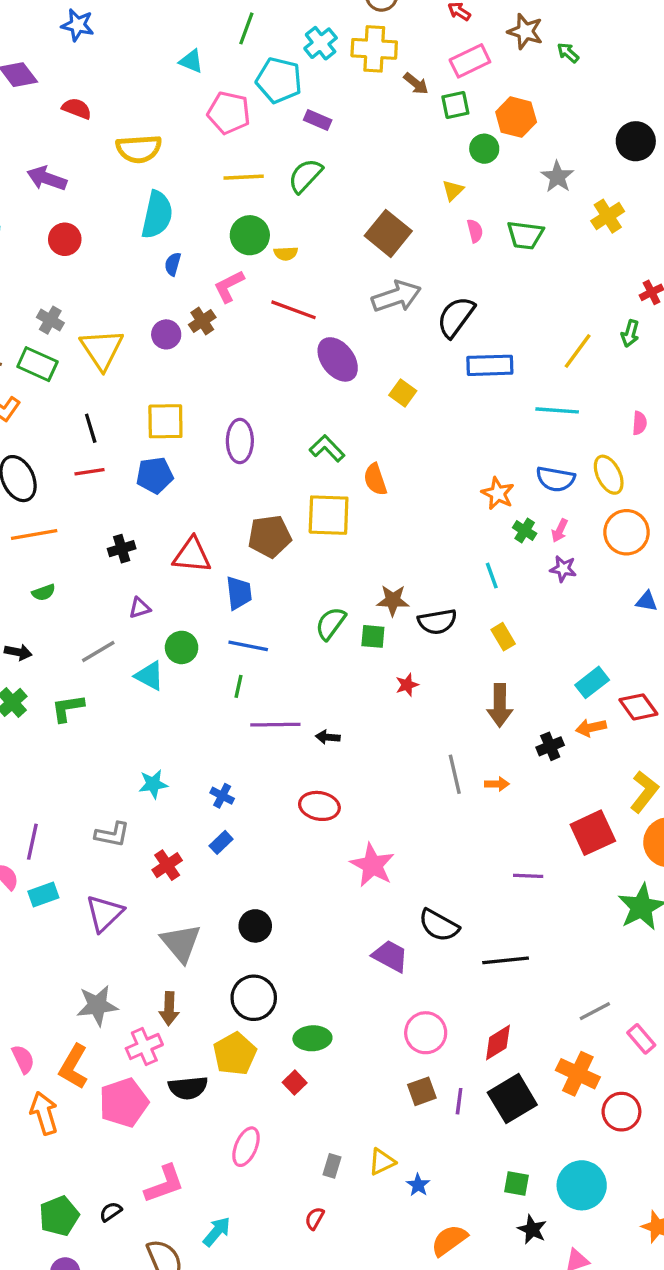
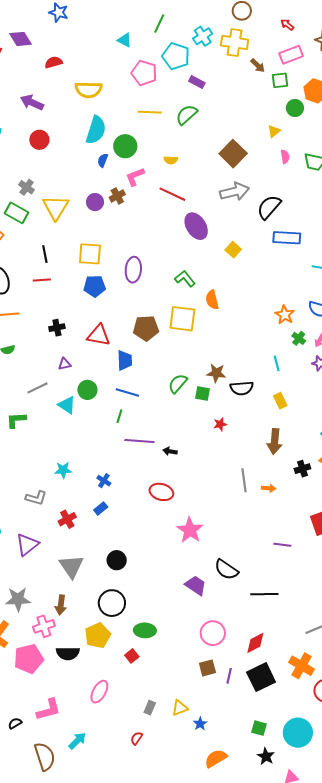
red semicircle: (77, 109) -> (54, 62), turned -42
green circle: (250, 235) -> (125, 146), moved
blue pentagon: (155, 475) -> (95, 286), moved

